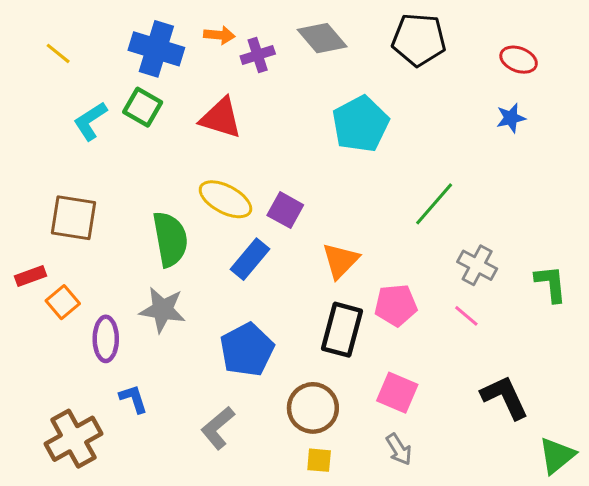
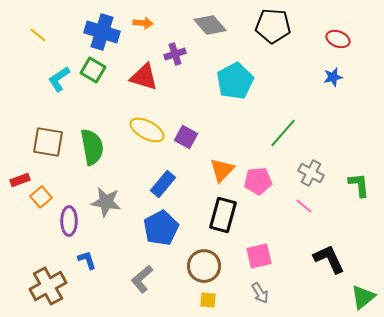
purple cross: (258, 55) -> (175, 54), moved
green semicircle: (170, 239) -> (92, 147), moved
blue rectangle: (250, 259) -> (163, 184), moved
pink pentagon: (396, 305) -> (258, 181), moved
pink square: (397, 393) -> (259, 256), turned -36

